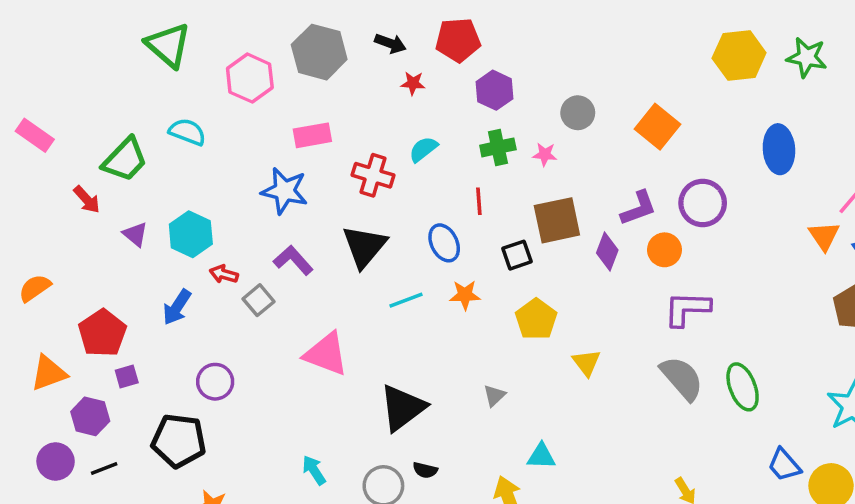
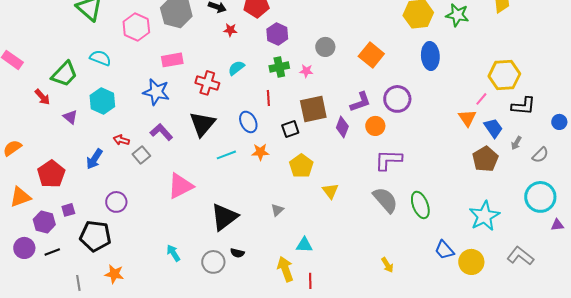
blue ellipse: (779, 149) -> (430, 56), moved
cyan hexagon: (191, 234) -> (102, 101), moved
pink triangle: (326, 354) -> (180, 186), turned -48
purple square: (127, 376) -> (68, 210), moved

